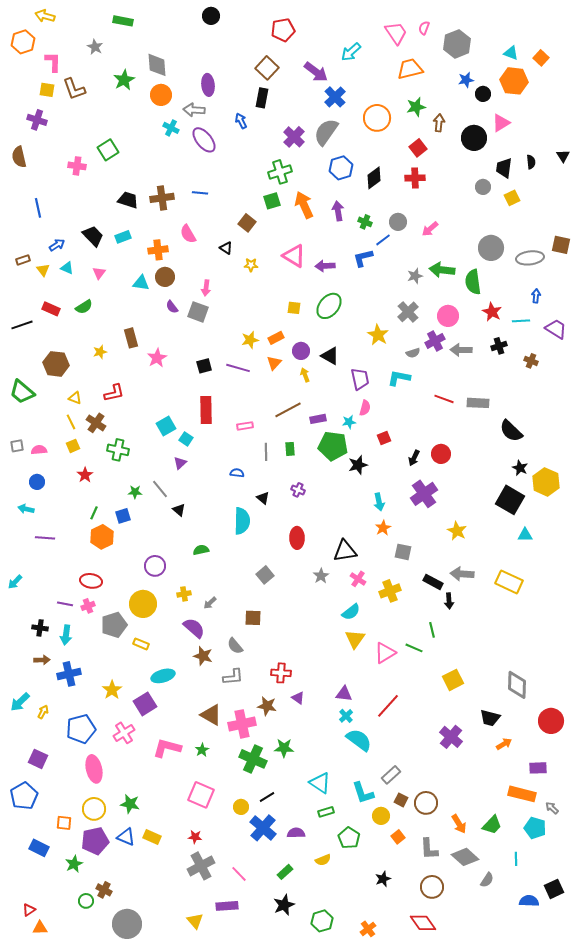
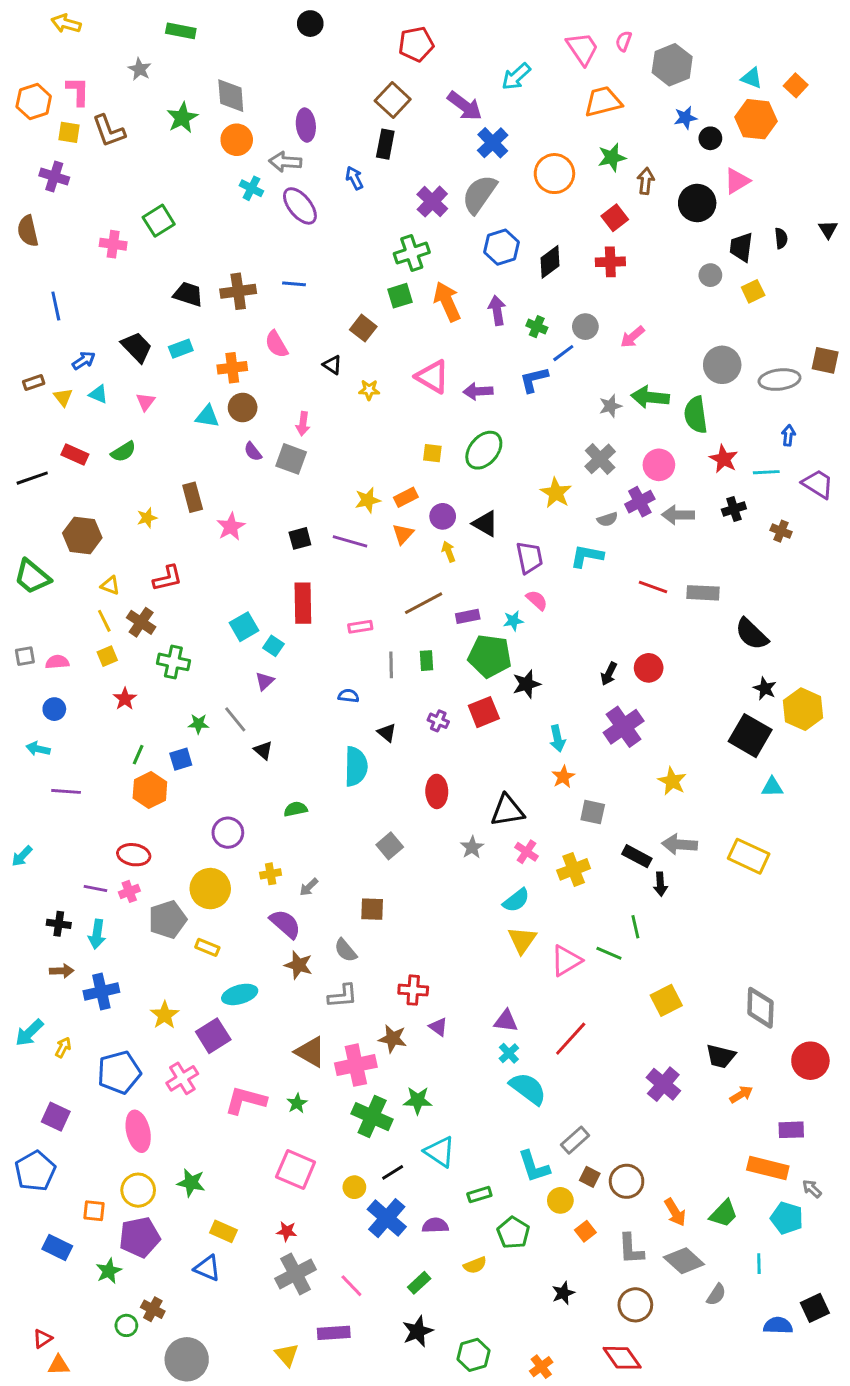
orange hexagon: (23, 42) -> (34, 102), moved
pink semicircle: (365, 408) -> (537, 600), turned -63
red square: (384, 438) -> (484, 712), moved, size x1.5
cyan triangle: (320, 783) -> (440, 1152), moved
blue triangle: (126, 837) -> (207, 1268), moved

